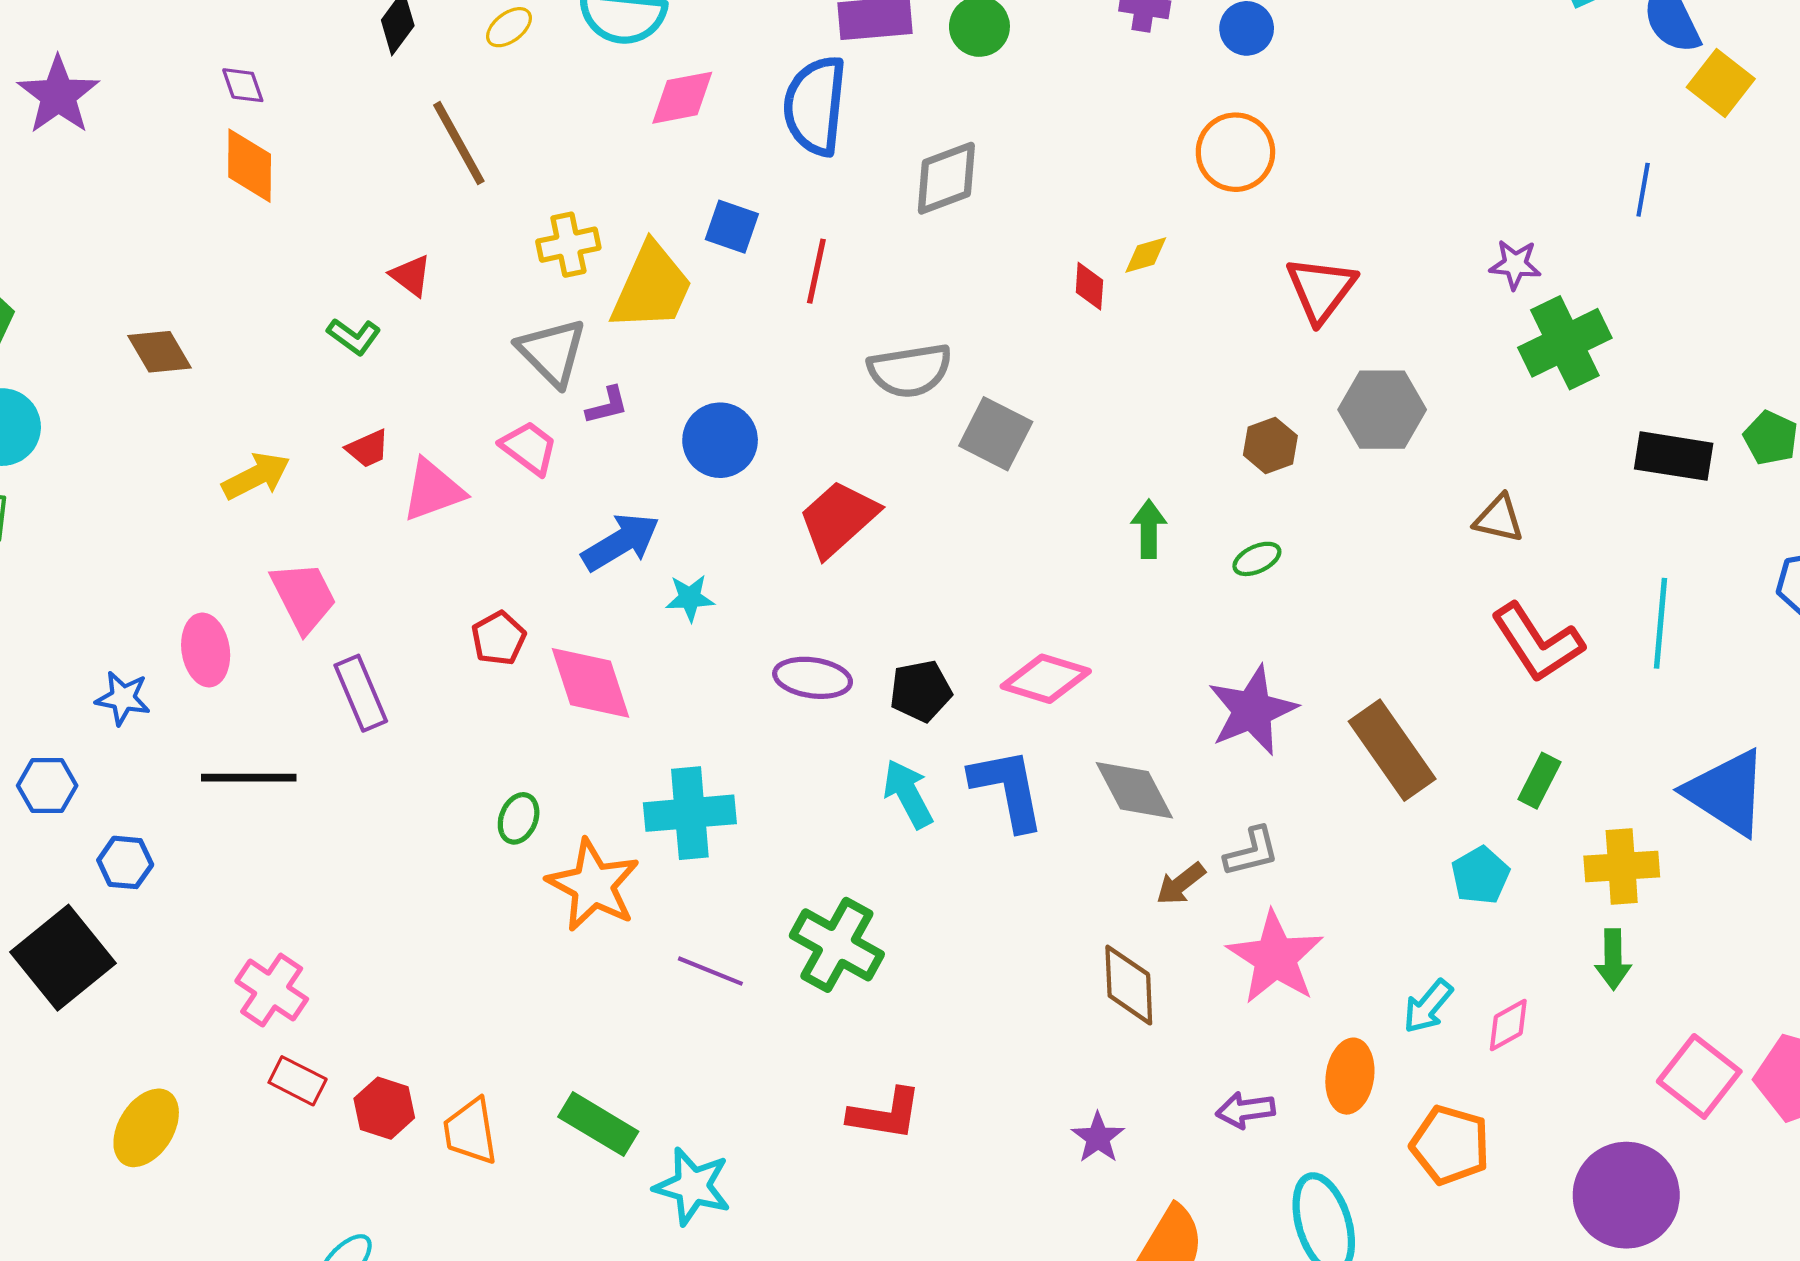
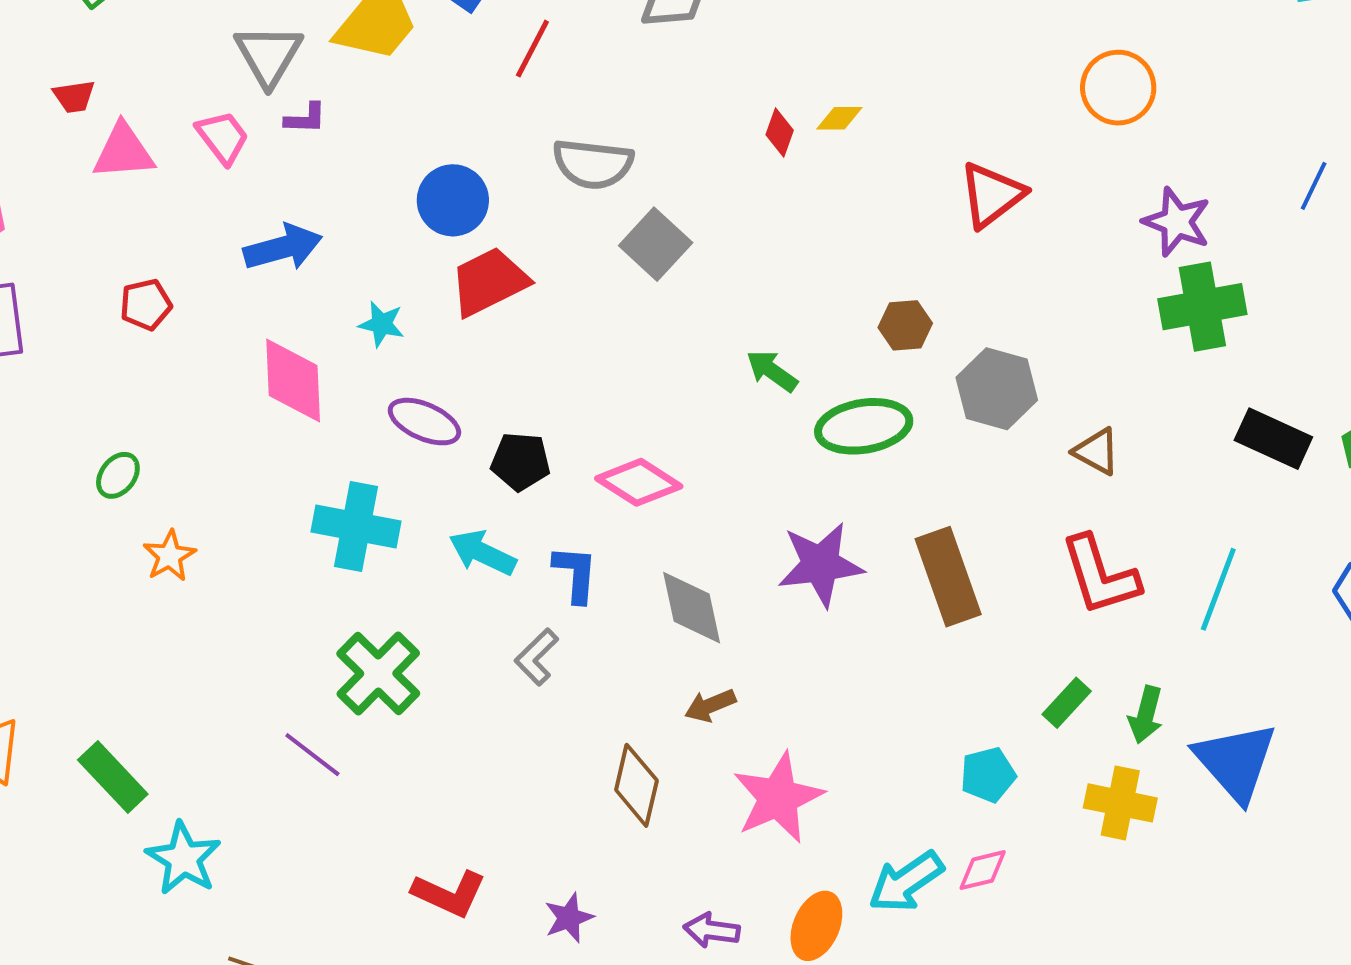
orange circle: (1235, 152) -> (1118, 88), moved
purple star: (1515, 264) -> (1177, 222), size x1.4
gray hexagon: (1382, 410) -> (997, 389), moved
blue circle: (720, 440) -> (453, 200), moved
green arrow: (1149, 529) -> (772, 371), turned -70
green ellipse: (1257, 559) -> (864, 426), size x2.0
cyan star: (690, 598) -> (382, 324), moved
pink diamond: (591, 683) -> (293, 380), moved
brown rectangle: (1392, 750) -> (948, 577), moved
blue L-shape: (1008, 789) -> (575, 574), size x0.7
cyan arrow: (908, 794) -> (482, 553), turned -52
cyan cross: (690, 813) -> (356, 527), moved
gray L-shape: (1252, 852) -> (536, 657), moved, turned 134
orange star: (593, 885) -> (169, 556), size x0.6
green arrow: (1613, 959) -> (1146, 715), moved
purple line: (710, 971) -> (312, 755), moved
cyan arrow: (1428, 1006) -> (906, 882), size x1.4
pink diamond: (1508, 1025) -> (983, 870), moved
red L-shape: (885, 1114) -> (449, 894), moved

